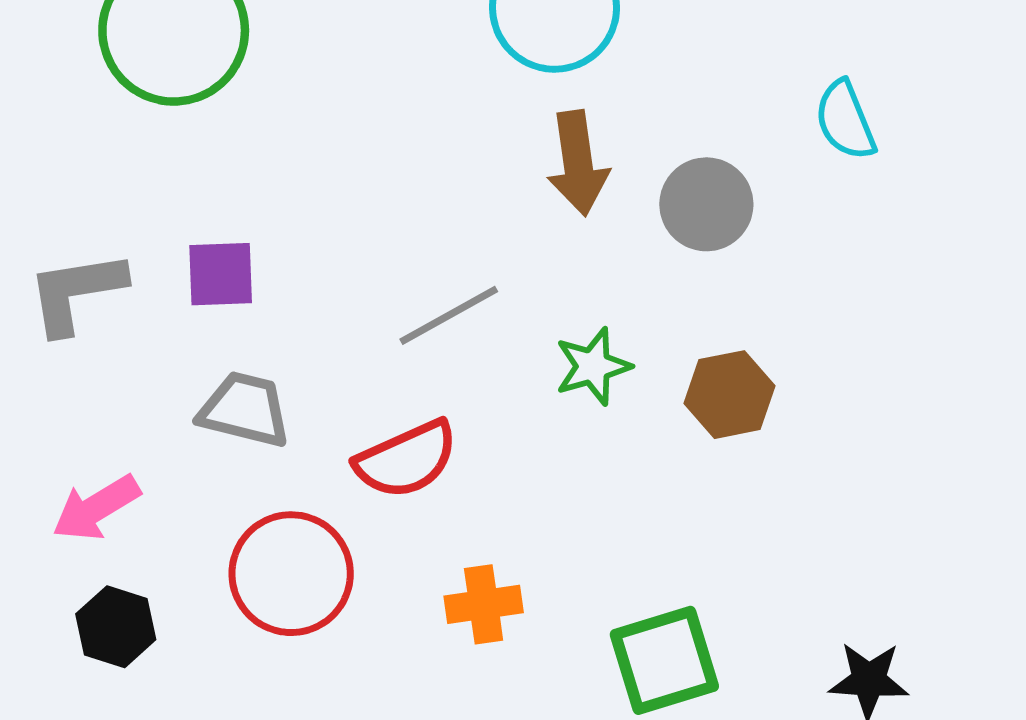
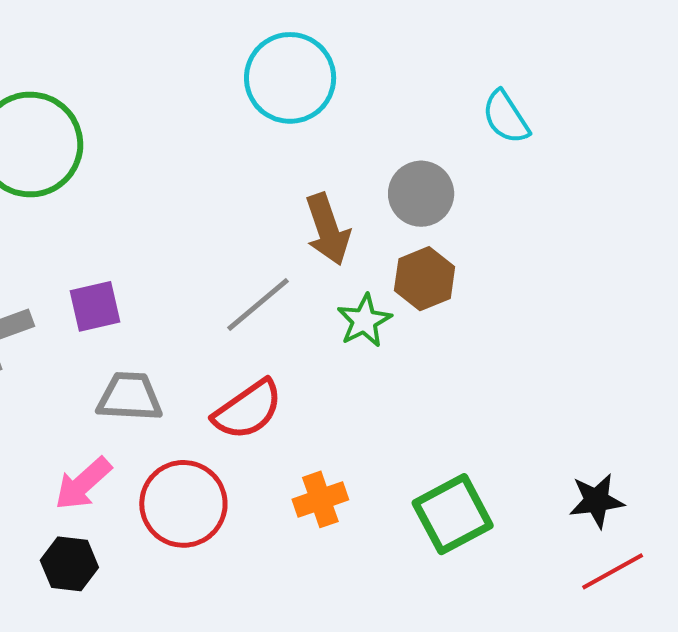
brown arrow: (578, 163) -> (328, 229), moved
brown hexagon: (729, 395) -> (425, 279), moved
pink arrow: (96, 508) -> (83, 484), moved

